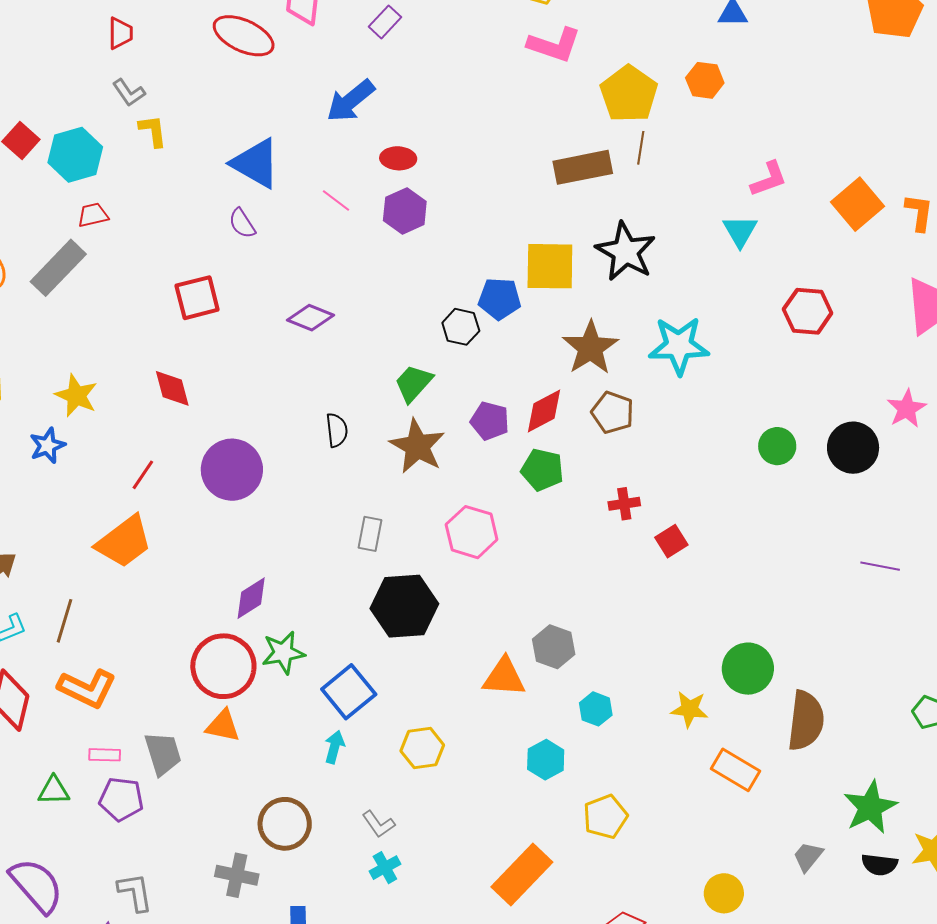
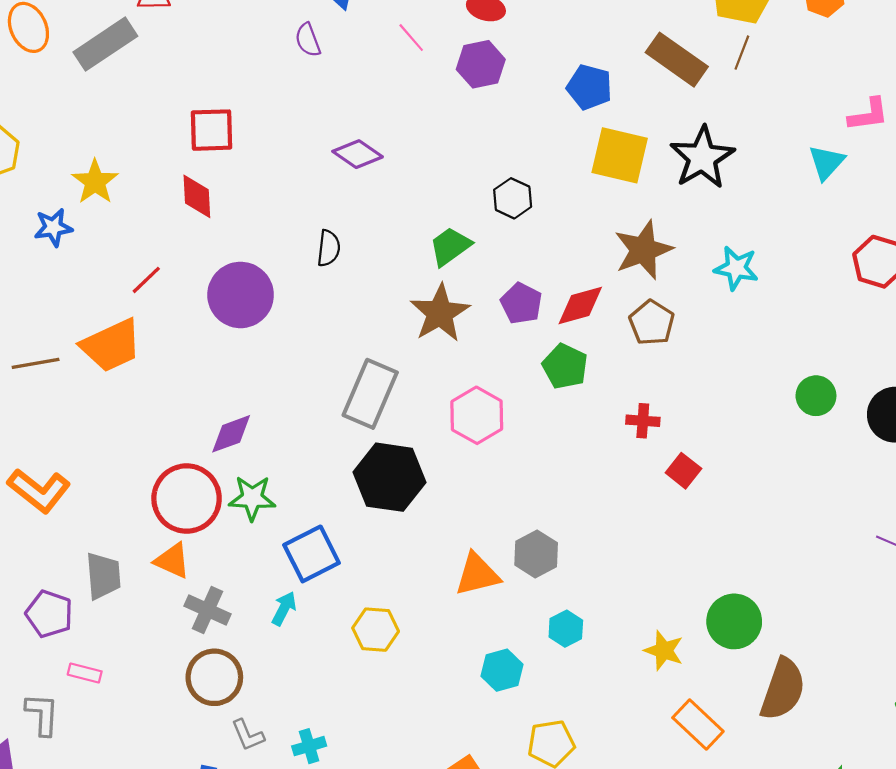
brown rectangle: (583, 167) -> (677, 60), turned 34
red square: (197, 298) -> (211, 130), moved
blue pentagon: (500, 299) -> (589, 87), moved
cyan star: (679, 346) -> (736, 268), size x0.7
black semicircle: (337, 430) -> (329, 248), moved
gray rectangle: (370, 534) -> (370, 394), size x1.8
red square: (671, 541) -> (683, 471), turned -32
brown line: (65, 621) -> (36, 363), moved, turned 51
orange triangle: (504, 677) -> (477, 574), turned -30
pink rectangle: (105, 755) -> (85, 673), moved
gray L-shape: (378, 824) -> (248, 735), moved
gray cross: (237, 875) -> (208, 610), moved

